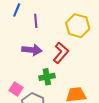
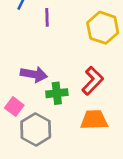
purple arrow: (32, 50) -> (34, 74), moved
red L-shape: (61, 53) -> (93, 81), moved

